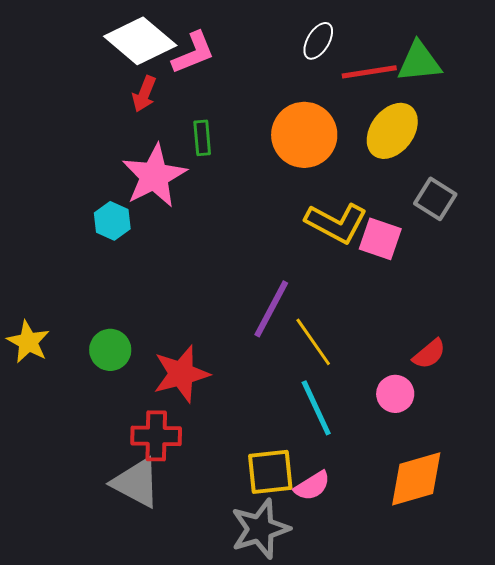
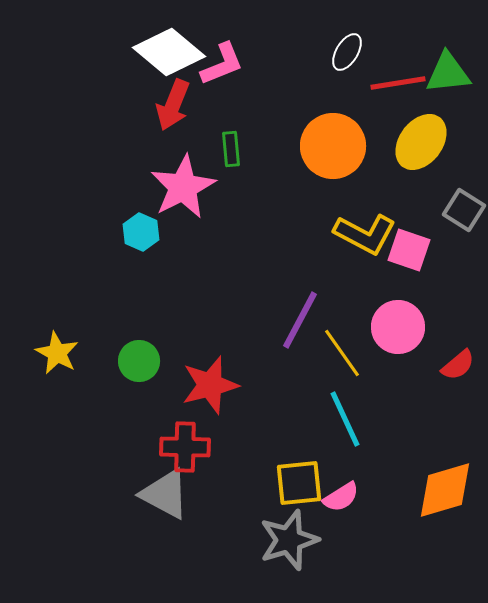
red arrow: (144, 94) -> (173, 105), size x1.4
pink circle: (395, 394) -> (398, 327), moved, size x1.4

